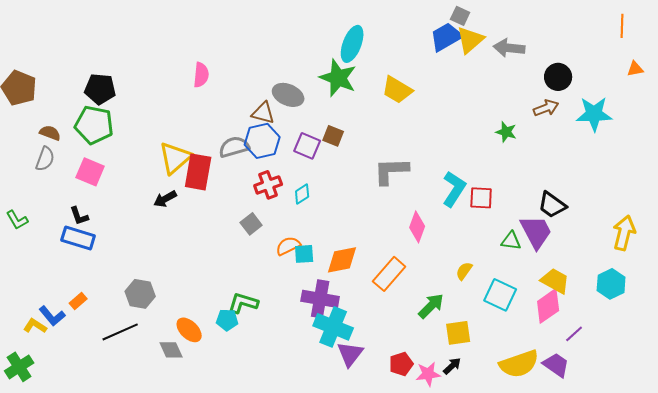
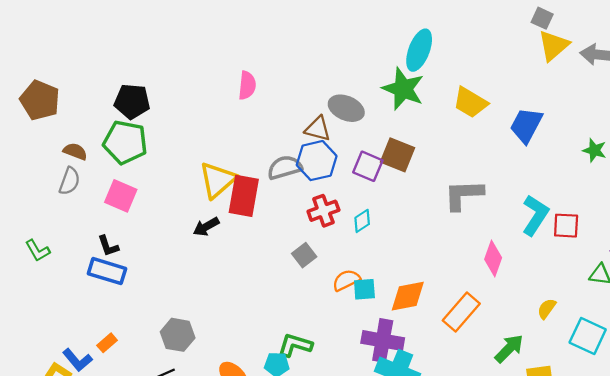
blue trapezoid: (446, 37) -> (526, 125), moved, turned -32
brown square: (333, 136) -> (397, 155), size x1.4

